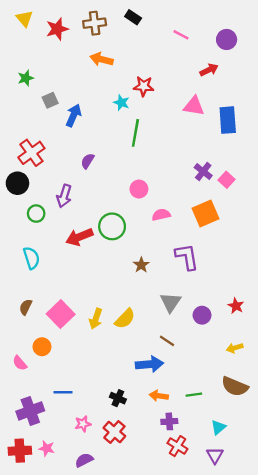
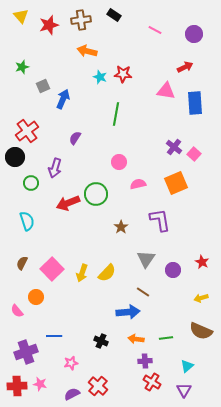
red arrow: (209, 70) -> (185, 67), moved
cyan star: (121, 103) -> (100, 77), moved
red cross: (114, 432) -> (98, 386), moved

